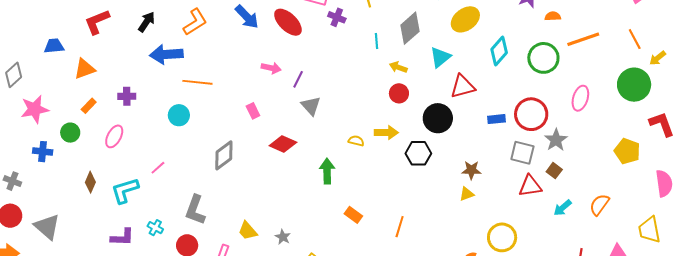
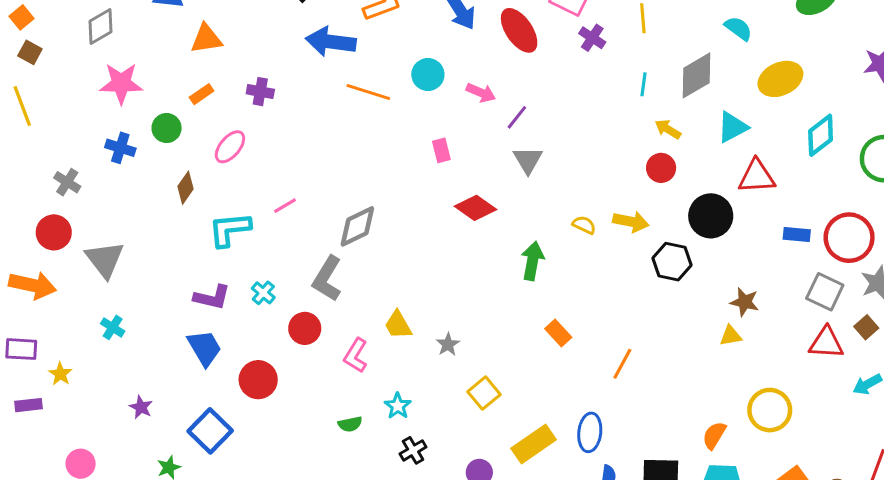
cyan circle: (179, 115) -> (428, 75), moved
gray diamond: (224, 155) -> (357, 226), moved
brown diamond: (90, 182) -> (185, 188), moved

